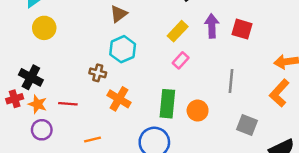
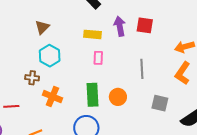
yellow rectangle: (178, 31) -> (92, 34), turned 60
pink rectangle: (181, 60) -> (98, 58), turned -32

